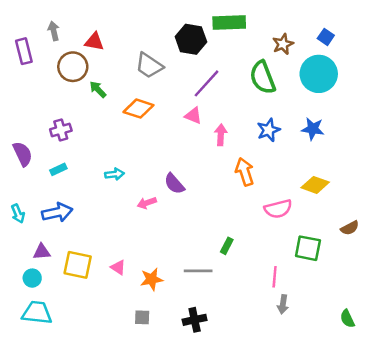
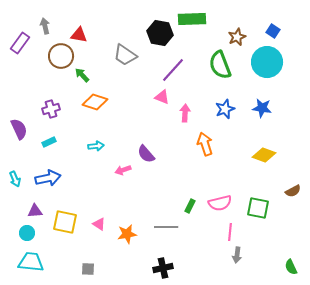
purple rectangle: (24, 51) -> (20, 43), turned 50
orange diamond: (138, 109) -> (95, 102), moved
pink semicircle: (278, 209) -> (220, 203), moved
gray square: (142, 317) -> (88, 269), moved

